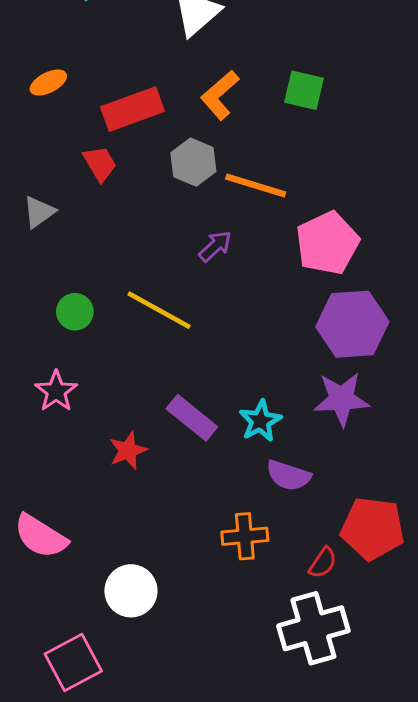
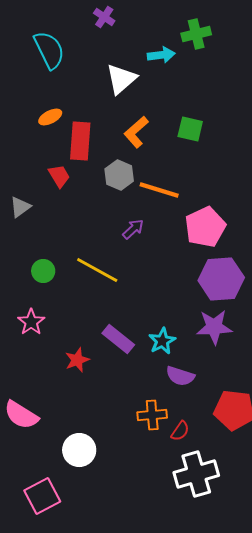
orange ellipse: (48, 83) -> (50, 117), moved
red rectangle: (133, 109) -> (80, 141), turned -66
red semicircle: (323, 563) -> (180, 431), moved

